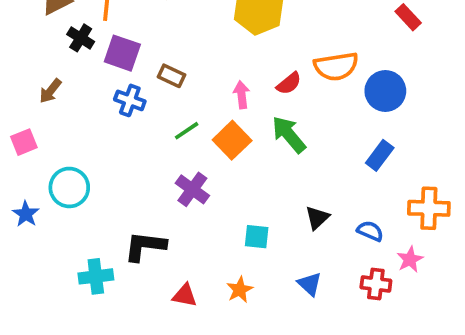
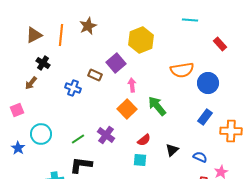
black cross: (81, 38) -> (43, 63), moved
purple square: (122, 53) -> (116, 63), moved, turned 30
red semicircle: (289, 83) -> (144, 140), moved
green line: (187, 131) -> (78, 139), moved
orange cross: (429, 208) -> (231, 131), moved

